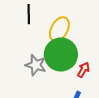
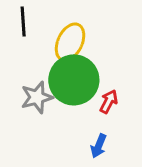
gray star: (36, 65) -> (37, 97), turned -30

